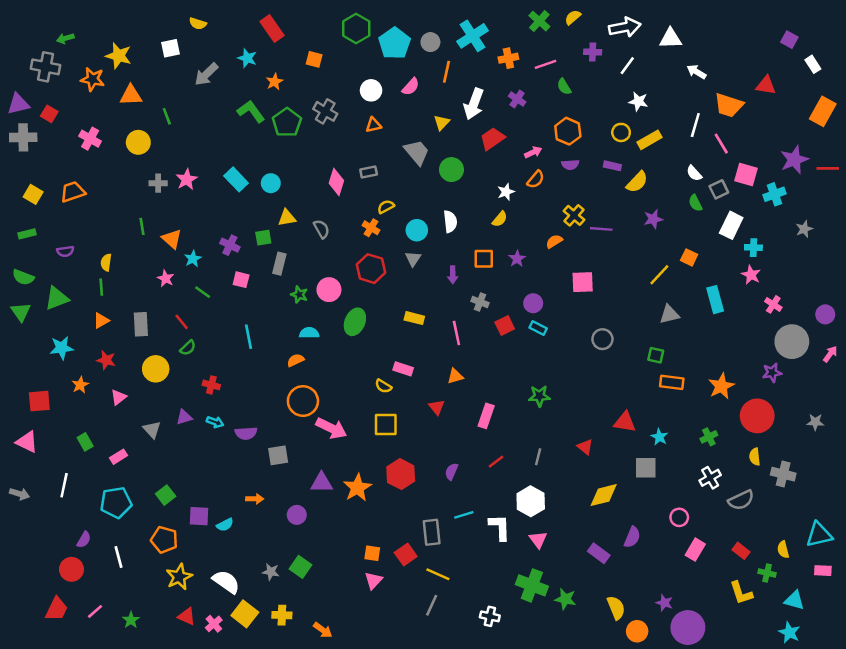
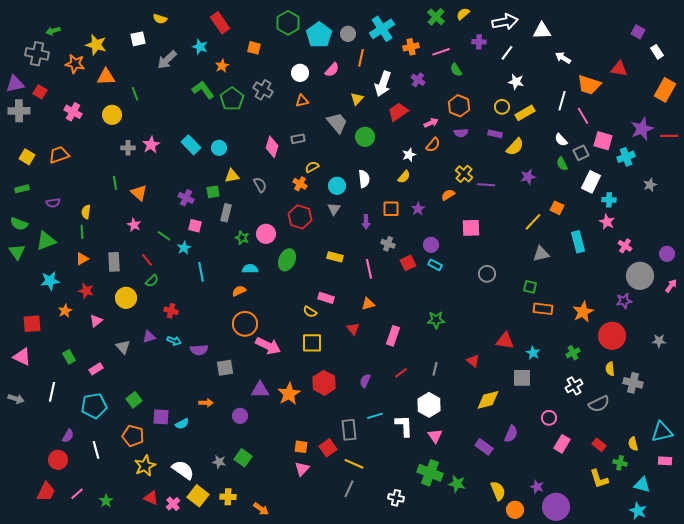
cyan star: (193, 259) -> (184, 248), moved

